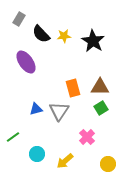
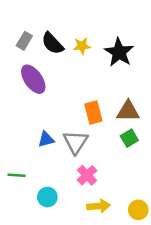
gray rectangle: (19, 19) -> (24, 41), moved
green line: (13, 137) -> (17, 175), turned 40
pink cross: (87, 137) -> (87, 175), moved
yellow arrow: (65, 161) -> (99, 206), moved, turned -144

